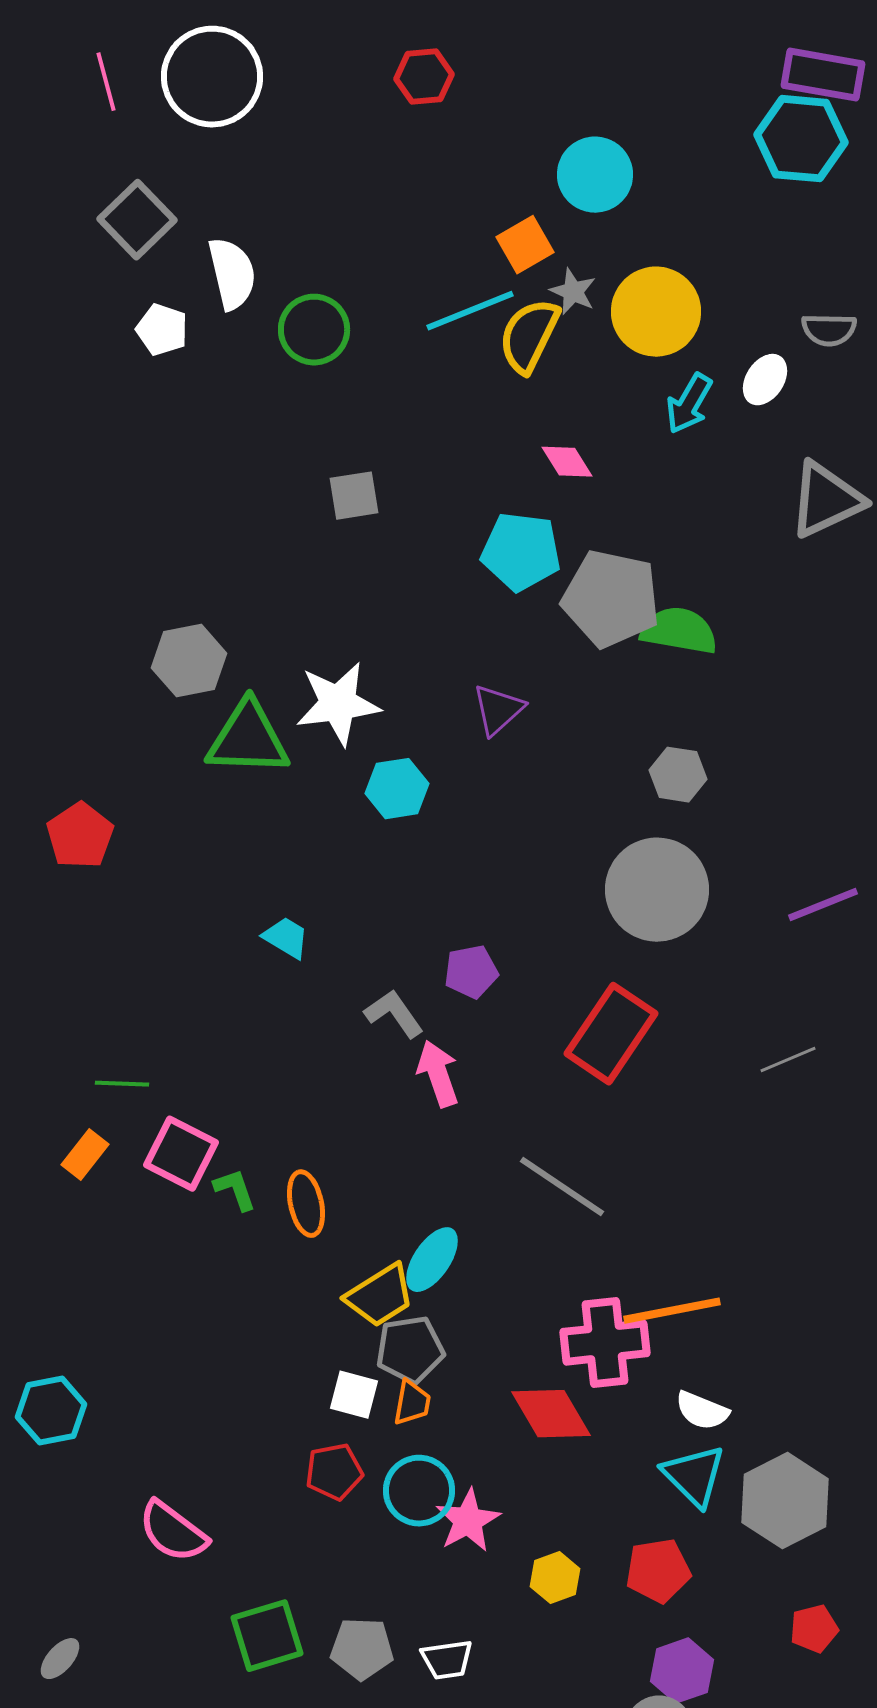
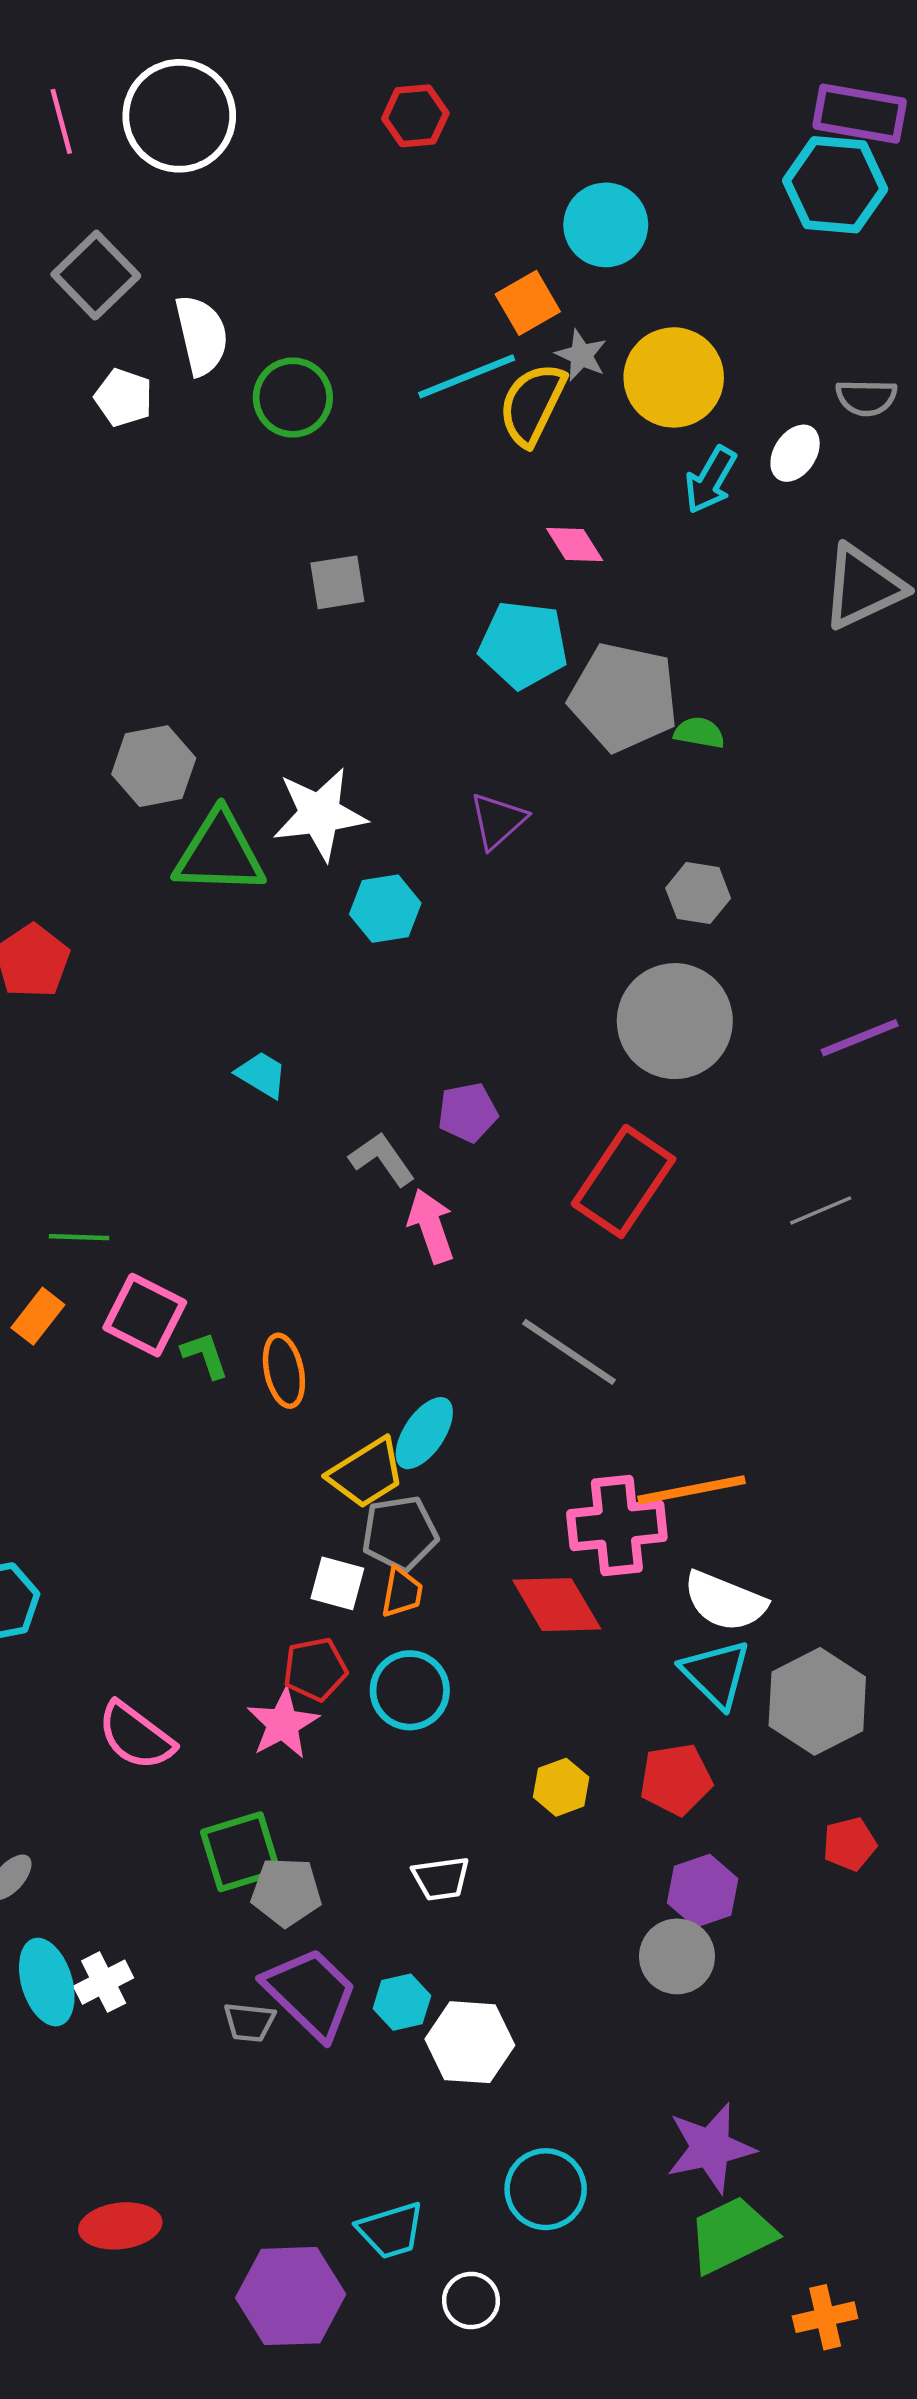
green semicircle: (679, 631) -> (699, 733), size x0.6
white semicircle: (702, 1411) -> (725, 1601), size x1.4
pink star: (468, 1521) -> (283, 1724), moved
gray pentagon: (362, 1649) -> (286, 1892), moved

